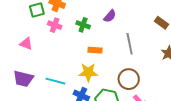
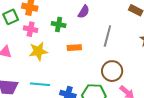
gray line: (130, 44) -> (107, 36), turned 35
yellow star: (88, 72) -> (38, 51), moved

